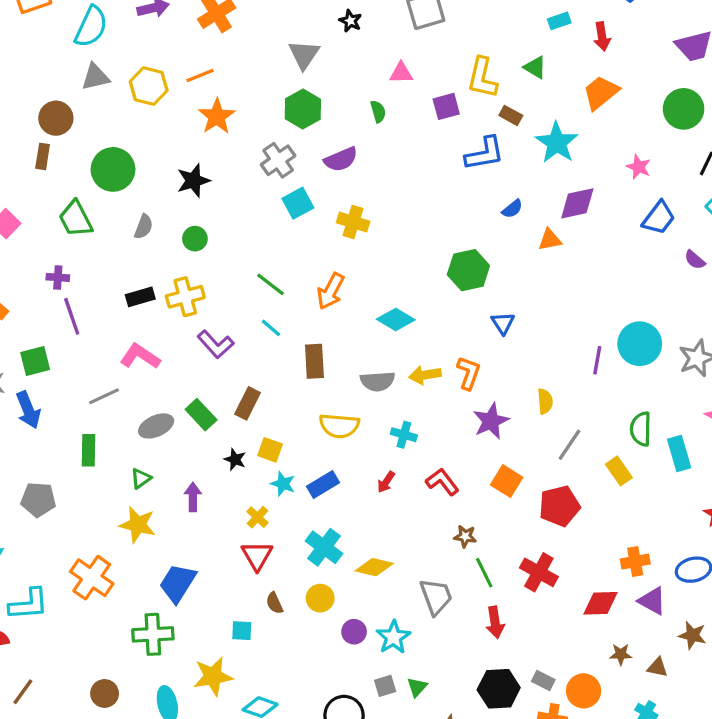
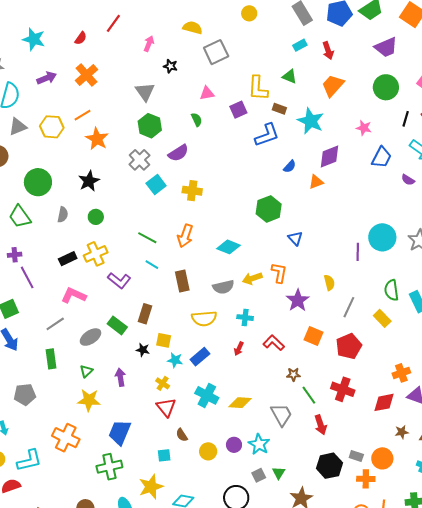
yellow circle: (320, 598) -> (208, 451), moved

